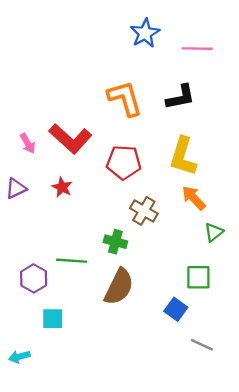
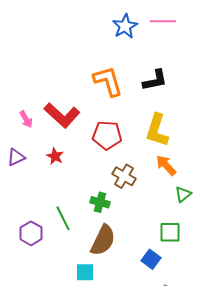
pink line: (197, 49) -> (163, 21), moved
green line: (72, 261) -> (63, 218), turned 60
cyan square: (53, 319) -> (85, 272), moved

